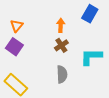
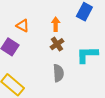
orange triangle: (17, 26) -> (23, 26), moved, turned -40

